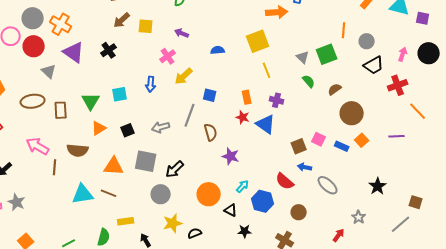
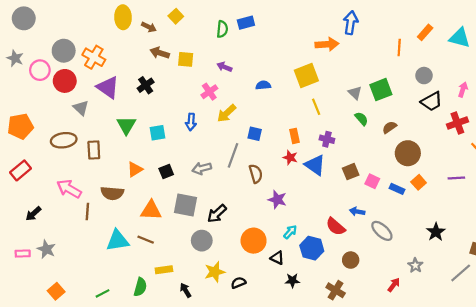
brown arrow: (122, 20) -> (160, 53), turned 60
orange line: (344, 30) -> (399, 47), moved
green triangle: (91, 101) -> (126, 125), moved
brown square: (299, 146) -> (351, 172), moved

